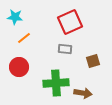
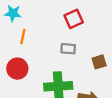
red square: (70, 22) -> (74, 19), size x0.7
orange line: (24, 38) -> (23, 37), turned -40

